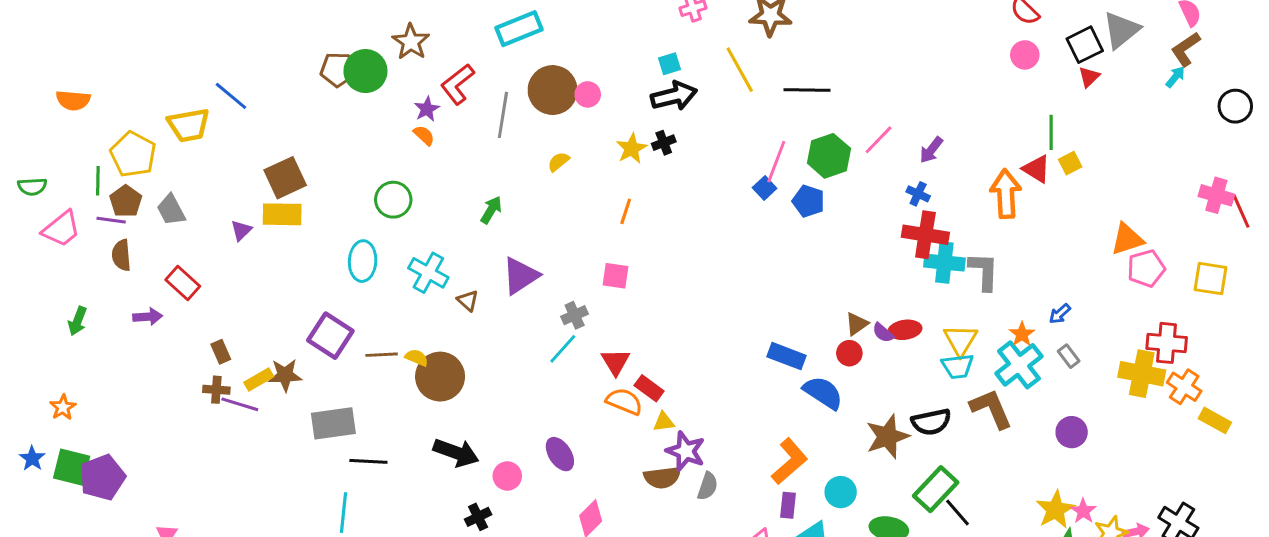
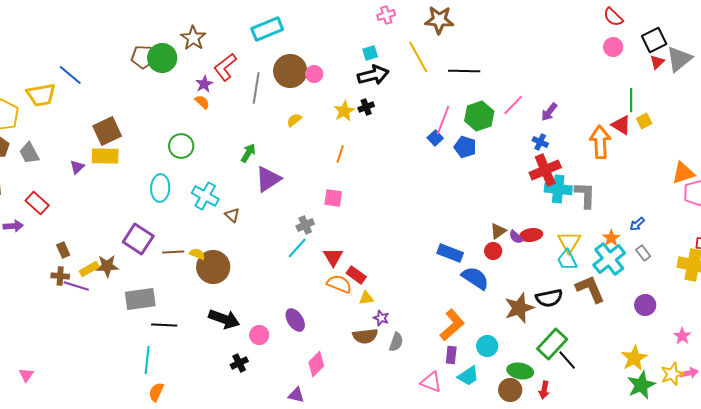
gray triangle: (1121, 30) -> (679, 59), moved
red cross: (925, 235) -> (545, 170), turned -32
purple triangle: (520, 276) -> (268, 179), moved
cyan trapezoid: (958, 366) -> (567, 260), turned 70
purple star: (686, 451) -> (381, 318), size x0.6
pink star: (1083, 511) -> (682, 336), moved

